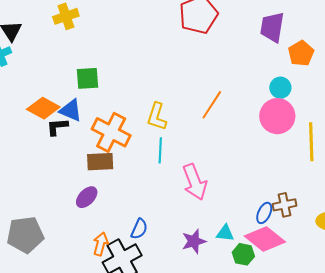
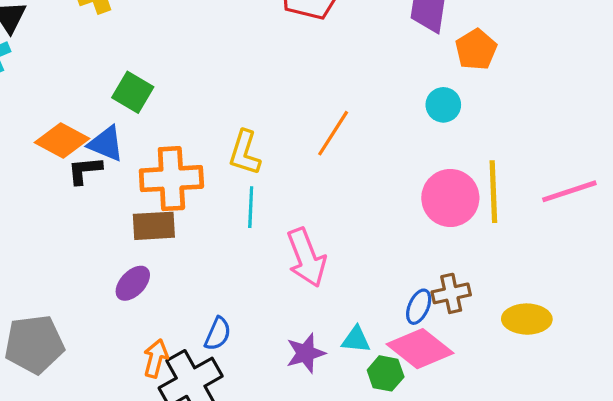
green square: (87, 78) -> (133, 92), turned 35
pink circle: (277, 116) -> (450, 198), moved
orange cross: (111, 132) -> (171, 179), turned -30

